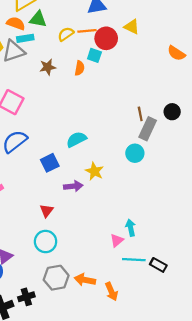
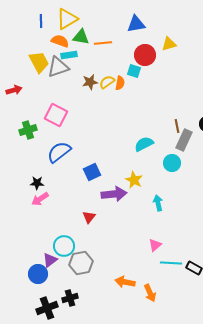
yellow triangle: (132, 27) -> (169, 44), turned -42
orange line: (87, 31) -> (103, 43), moved
yellow semicircle: (66, 34) -> (107, 82), moved
cyan semicircle: (76, 139) -> (144, 144), moved
purple arrow: (73, 186) -> (114, 194), size x1.4
cyan arrow: (131, 228) -> (158, 203), moved
cyan circle: (46, 242) -> (64, 246), moved
gray hexagon: (56, 278) -> (81, 263), moved

